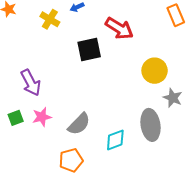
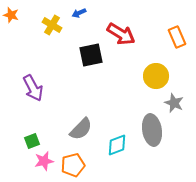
orange rectangle: (176, 15) -> (177, 37), moved
pink star: (42, 117) -> (44, 161), moved
green square: (16, 118) -> (32, 141), moved

